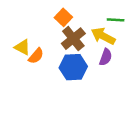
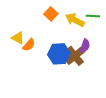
yellow arrow: (103, 36) -> (75, 20), moved
brown cross: (73, 39) -> (75, 56), moved

